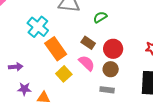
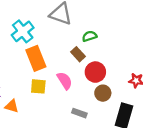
brown rectangle: (88, 43) -> (78, 54), moved
brown circle: (111, 69) -> (103, 93), moved
yellow square: (64, 74) -> (38, 86), turned 35

